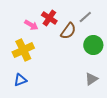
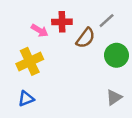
red cross: (49, 18) -> (62, 22), turned -35

